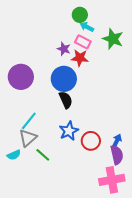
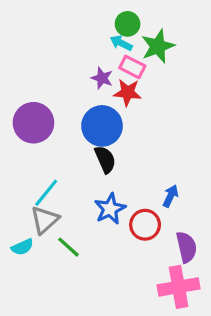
cyan arrow: (87, 27) -> (121, 43), moved
green star: (113, 39) -> (158, 46), moved, turned 30
blue arrow: (117, 141) -> (171, 196), moved

